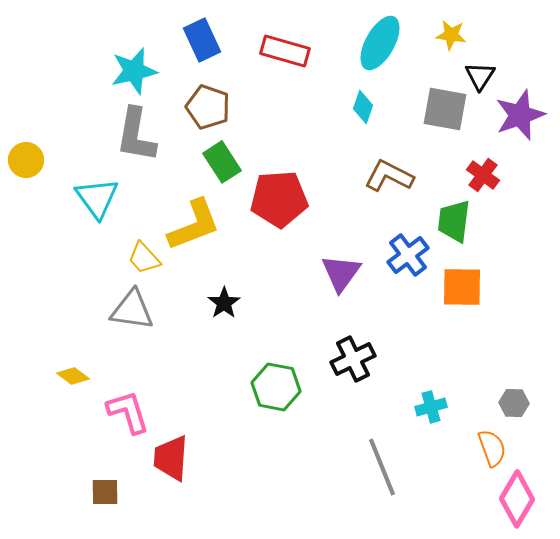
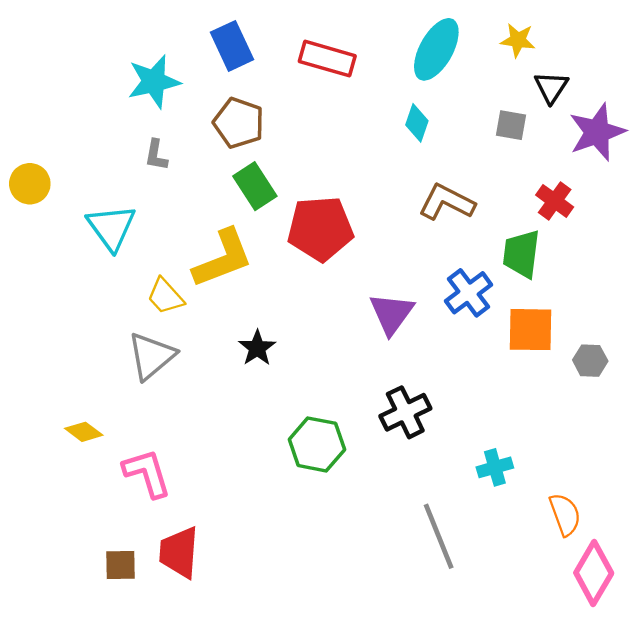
gray square: (445, 109) -> (511, 125), size x0.6
gray L-shape: (136, 135) -> (156, 155), size x0.5
gray triangle: (132, 310) -> (152, 356), turned -48
gray hexagon: (514, 403) -> (590, 361), moved
red trapezoid: (171, 458) -> (179, 552), moved

